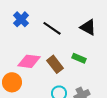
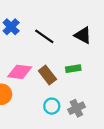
green rectangle: (79, 58) -> (73, 69), turned -32

